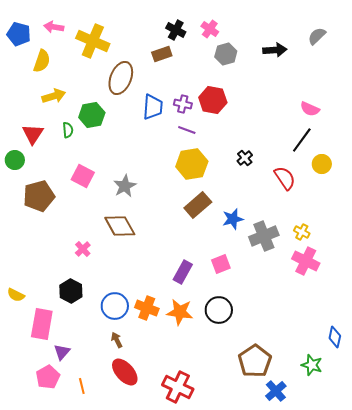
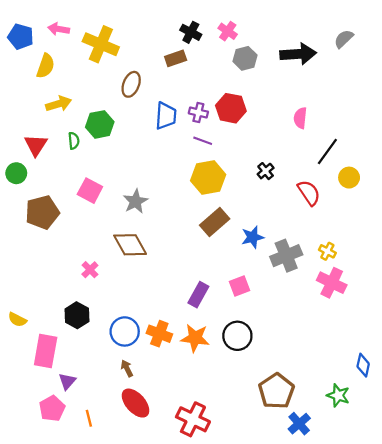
black arrow: (275, 50) -> (298, 54), size x1.4
brown ellipse: (121, 78) -> (131, 84), size x0.7
pink semicircle: (310, 109) -> (300, 118), moved, turned 72

